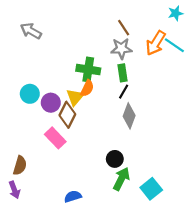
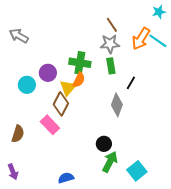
gray arrow: (31, 31) -> (19, 36), moved
black line: (124, 92) -> (131, 83), moved
purple circle: (51, 103) -> (48, 73), moved
brown semicircle: (20, 166) -> (18, 134), moved

